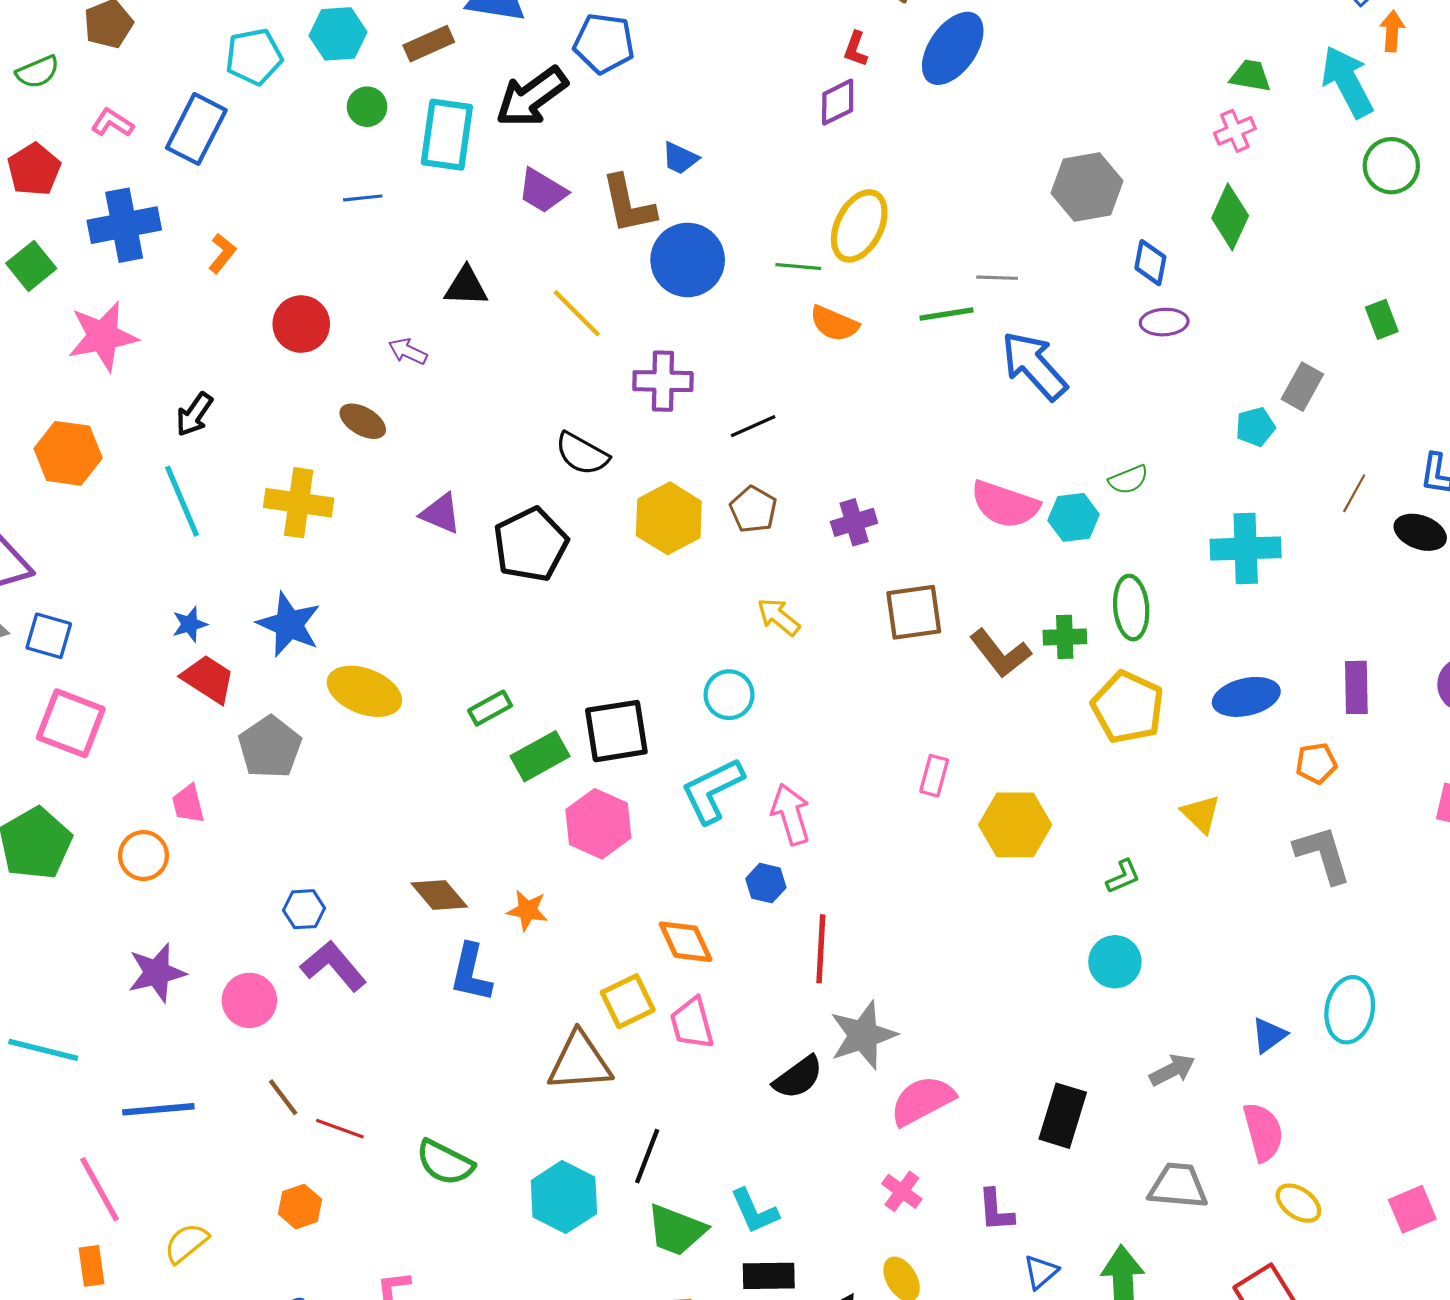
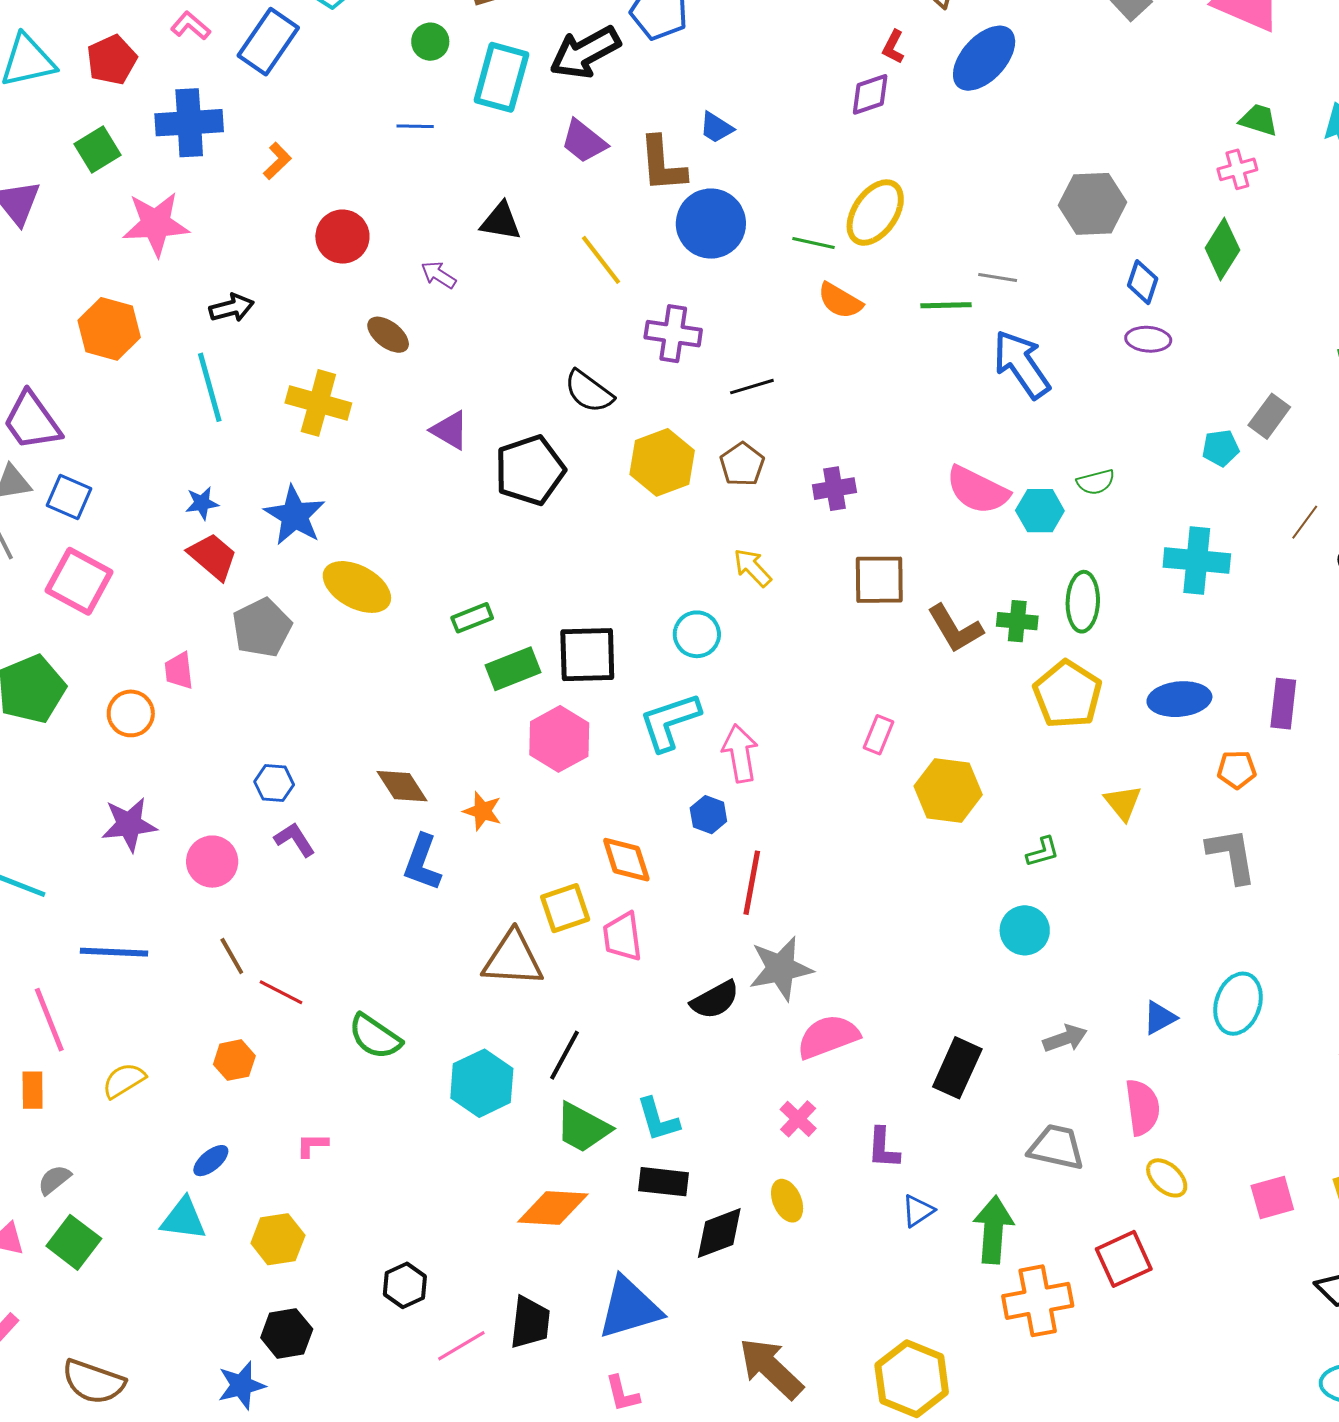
black arrow: (194, 414) -> (232, 308), turned -147
purple L-shape: (333, 966) -> (295, 840), size x0.7

